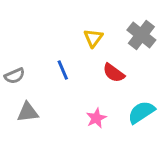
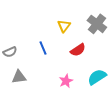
red semicircle: (114, 73) -> (78, 50), turned -70

